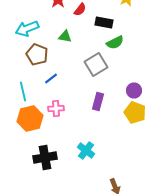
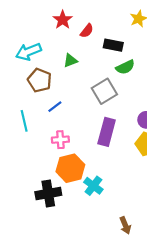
green triangle: (65, 36) -> (70, 60), turned -32
purple rectangle: (98, 102) -> (107, 132), size x1.4
orange hexagon: (30, 118) -> (70, 168), moved

